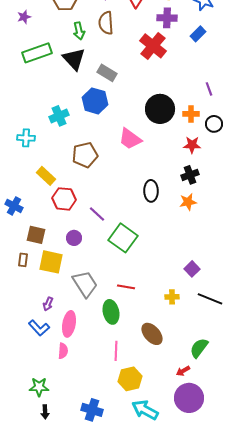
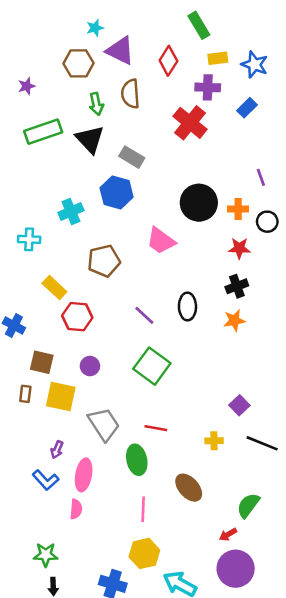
purple line: (97, 214) -> (144, 315), moved
yellow hexagon: (130, 379) -> (144, 553), moved

